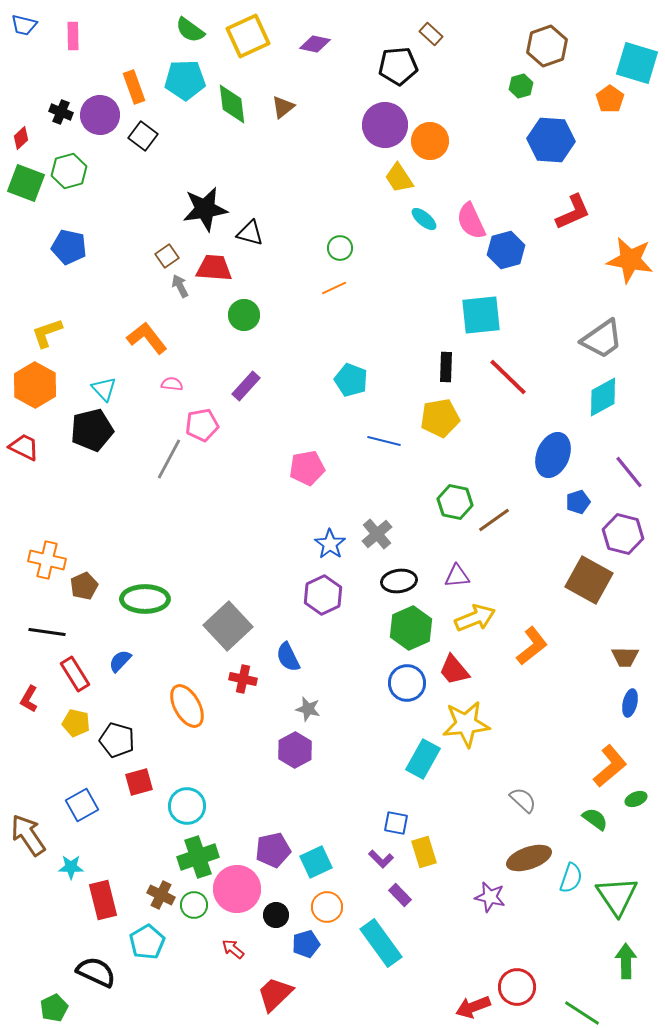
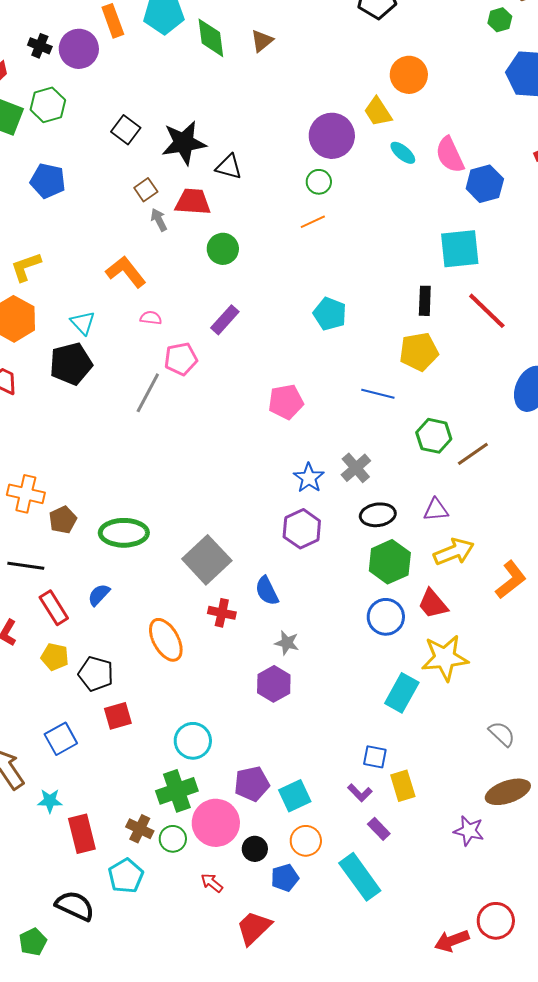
purple circle: (385, 125) -> (332, 136), moved
black square: (143, 136) -> (126, 130), moved
blue line: (384, 441) -> (378, 394), moved
cyan circle: (187, 806) -> (193, 741), moved

